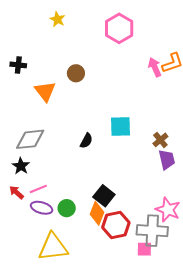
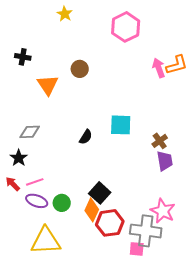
gray diamond: (30, 139) -> (30, 132), size x0.7

